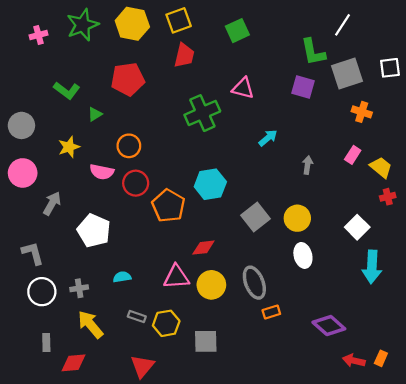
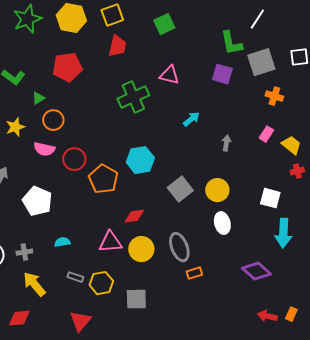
orange circle: (129, 146) -> (53, 120), moved
white square: (357, 227) -> (270, 198), turned -30
purple diamond: (329, 326) -> (256, 271), moved

